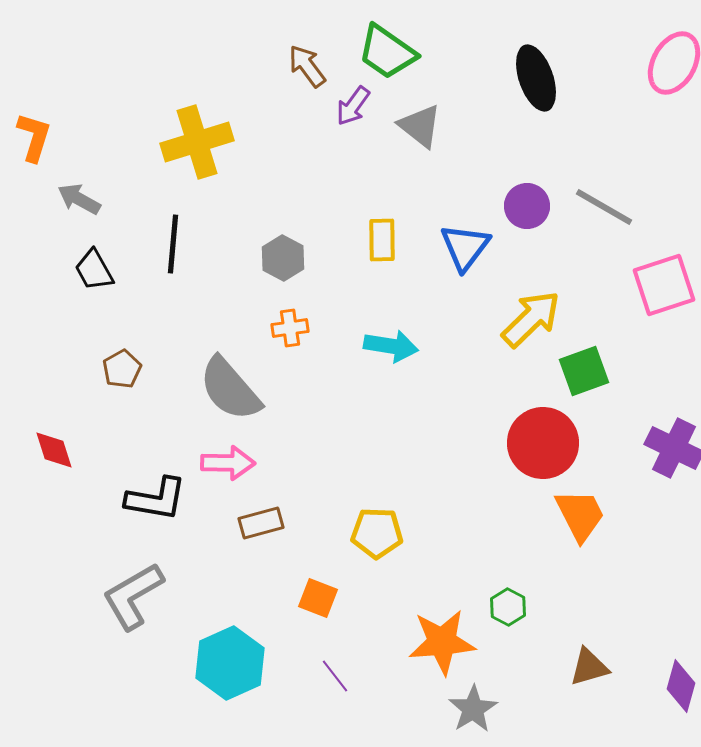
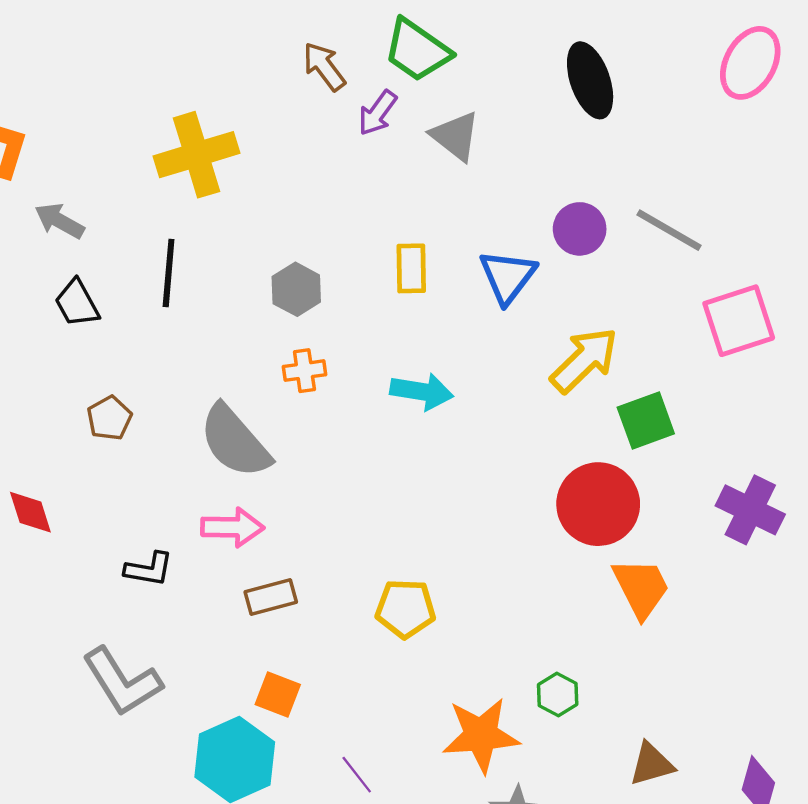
black L-shape: (156, 499) -> (149, 569), size x0.7
gray L-shape: (133, 596) -> (122, 682), turned -92
orange square: (318, 598) -> (278, 695), moved

